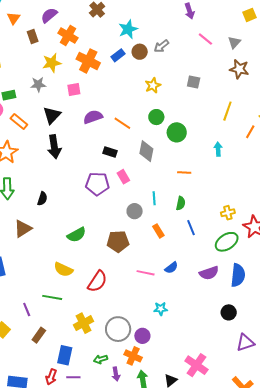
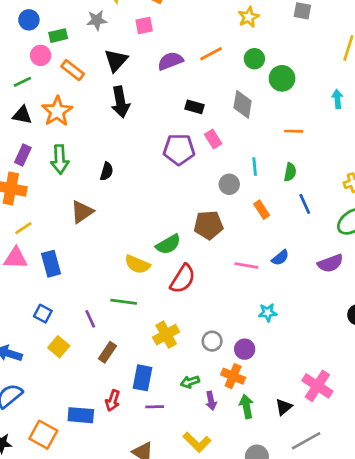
orange line: (122, 123) -> (211, 54), moved, turned -60
green semicircle: (76, 235) -> (168, 244), moved
gray circle: (118, 329) -> (212, 341), size x0.6
red arrow: (51, 377) -> (113, 401), moved

